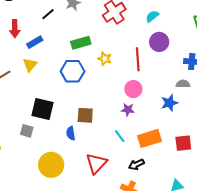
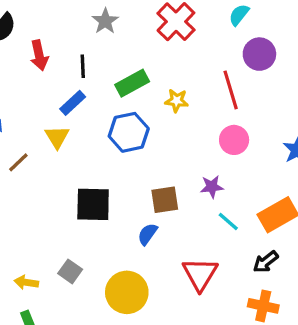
black line: (48, 14) -> (83, 66), moved, turned -40
red arrow: (15, 29) -> (39, 55), moved
blue rectangle: (35, 42) -> (73, 103), moved
purple star: (128, 110) -> (212, 187), moved
gray square: (27, 131) -> (70, 271), moved, turned 32
blue semicircle: (71, 133) -> (148, 234), turned 56

